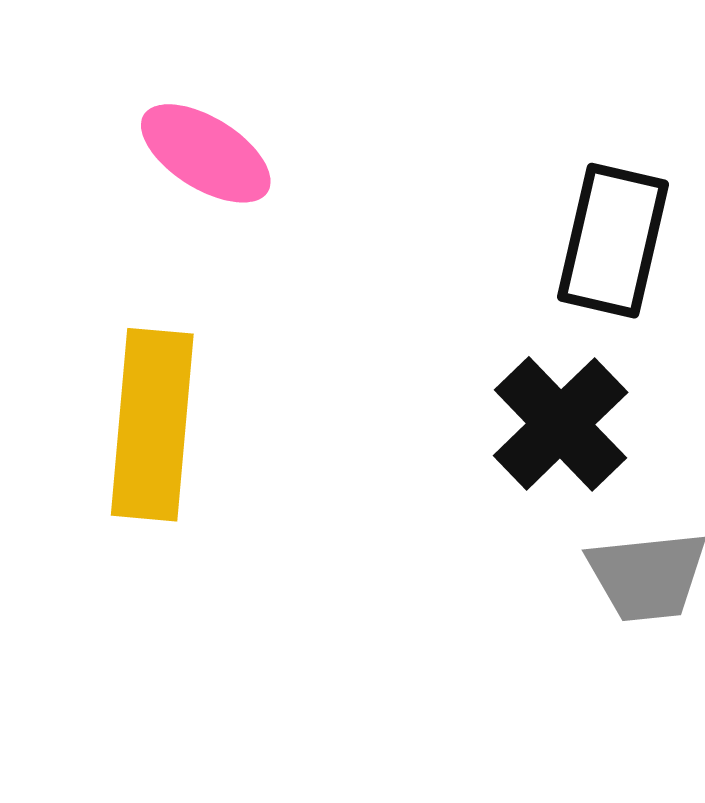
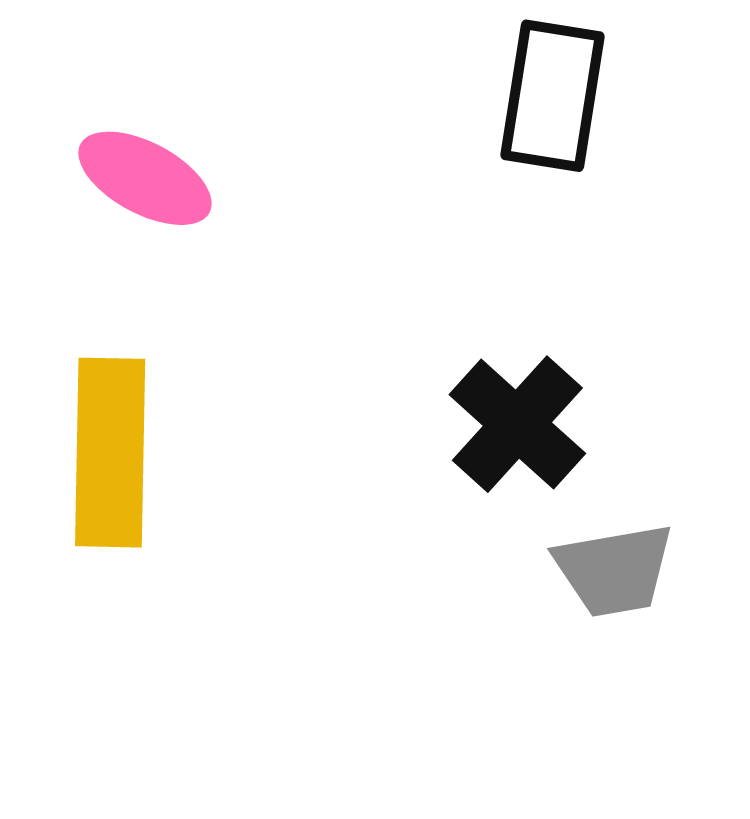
black rectangle: (613, 241) -> (553, 96), moved

